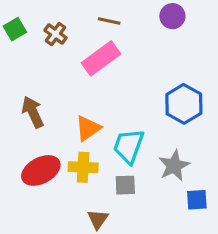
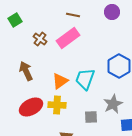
brown cross: (55, 34) -> (40, 39), moved
cyan trapezoid: (129, 146) -> (85, 79), moved
gray square: (125, 185) -> (91, 117), moved

